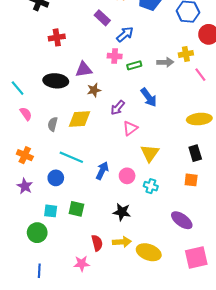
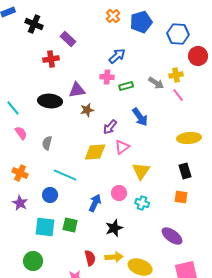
purple rectangle: (102, 18) -> (68, 39), moved
gray arrow: (165, 62) -> (156, 83), turned 35
pink line: (200, 75) -> (178, 95), moved
yellow diamond: (80, 119) -> (95, 152), moved
blue arrow: (102, 171) -> (95, 203), moved
cyan square: (51, 211) -> (45, 227), size x1.5
black star: (122, 212) -> (114, 228), turned -30
green circle: (37, 233) -> (33, 261), moved

